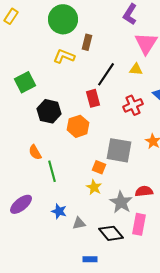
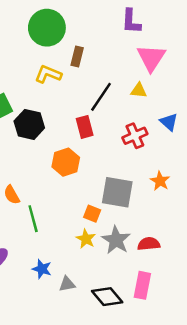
purple L-shape: (130, 14) -> (131, 21), turned -30
black hexagon: (49, 111) -> (29, 124), moved
gray star: (121, 202) -> (116, 240), moved

